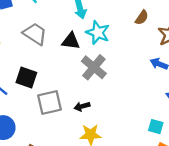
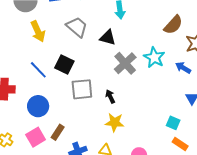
brown semicircle: (142, 18) -> (173, 25), size x1.5
cyan star: (98, 33) -> (154, 57), moved
black arrow: (82, 106) -> (110, 96), turned 72

